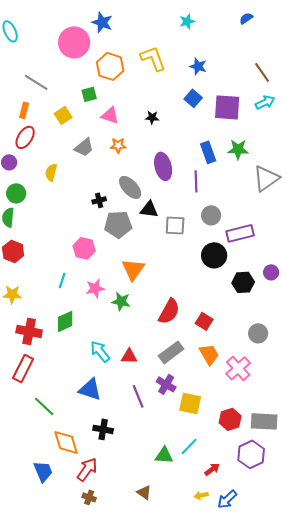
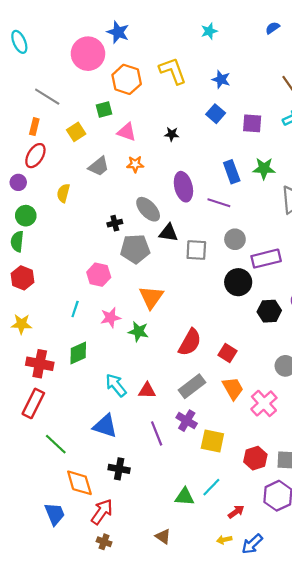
purple square: (227, 107) -> (252, 123), size x0.7
purple line: (196, 181) -> (219, 203), turned -70

